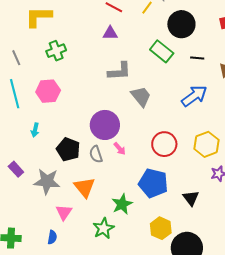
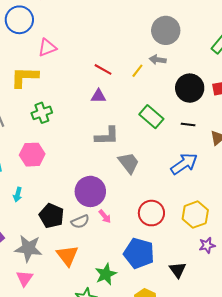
black circle: (181, 24) -> (190, 88), moved
gray semicircle: (96, 154) -> (80, 222), turned -96
pink triangle: (64, 212) -> (25, 278), moved

